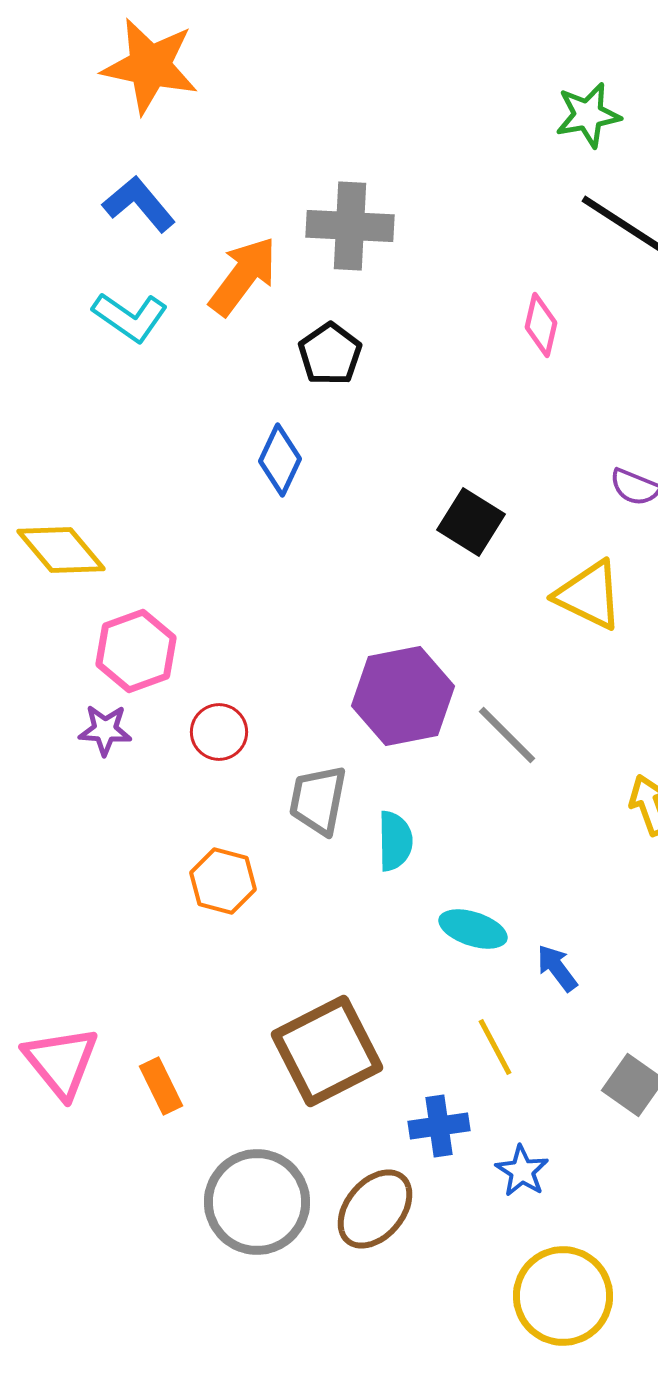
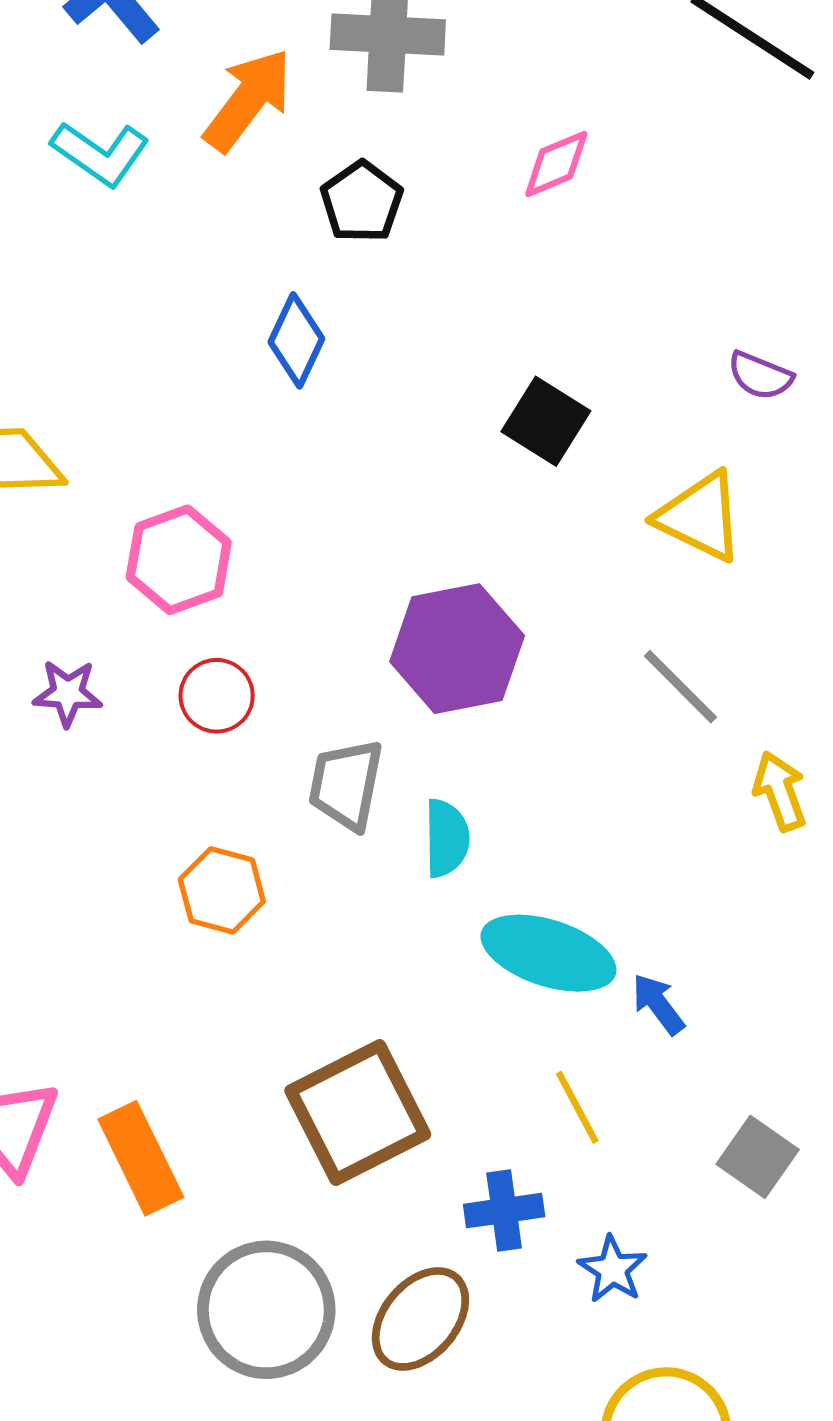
pink diamond: (541, 325) -> (556, 164), moved, turned 54
pink hexagon: (136, 651) -> (179, 560), moved
gray line: (507, 735) -> (680, 687), moved
cyan ellipse: (473, 929) -> (548, 953), size x1.5
orange rectangle: (161, 1086) -> (141, 1158), size x1.5

